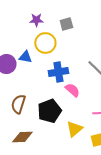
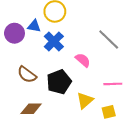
blue cross: (58, 72) -> (54, 41), moved, turned -36
brown semicircle: (18, 104) -> (27, 75), turned -72

